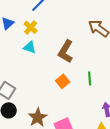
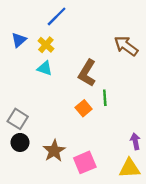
green line: (90, 78) -> (105, 98), moved

